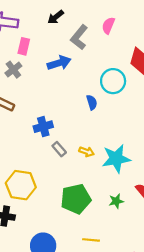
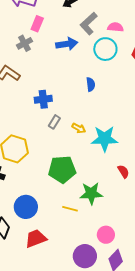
pink semicircle: (108, 26) -> (115, 27), moved, turned 63
cyan circle: (113, 81) -> (105, 49), moved
gray rectangle: (59, 149) -> (54, 122), turned 64
green star: (116, 201) -> (91, 193), moved, size x1.6

